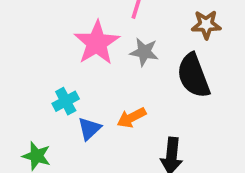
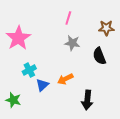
pink star: (97, 43) -> (18, 38), moved
black semicircle: (193, 76) -> (99, 56), size x0.7

